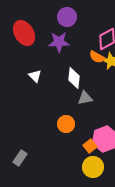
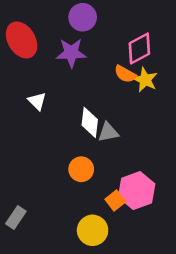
white diamond: (74, 78) -> (90, 122), moved
yellow circle: (93, 167) -> (93, 230), moved

